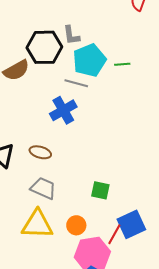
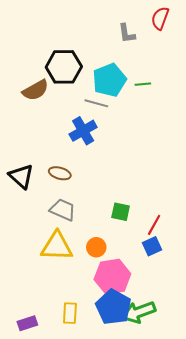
gray L-shape: (71, 35) -> (127, 33), moved
blue square: (131, 224) -> (152, 246), size x0.7
red line: (114, 234) -> (154, 225), moved

